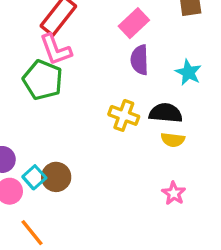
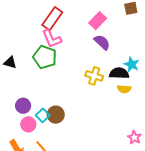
purple semicircle: (140, 60) -> (102, 42), turned 138
cyan star: (188, 72) -> (132, 64), moved
pink star: (174, 193) -> (134, 137), moved

